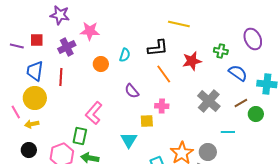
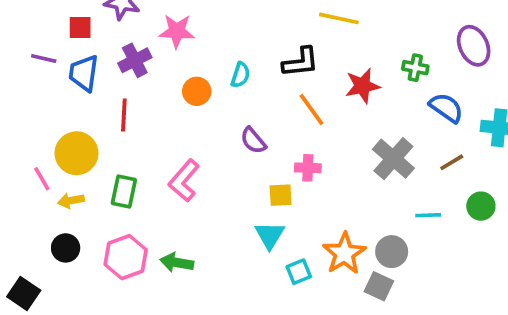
red square: (37, 40) -> (80, 28), moved
blue trapezoid: (35, 71) -> (84, 73), moved
green circle: (256, 114) -> (481, 206), moved
green rectangle: (80, 136) -> (124, 191), moved
cyan triangle: (129, 140) -> (270, 235), moved

